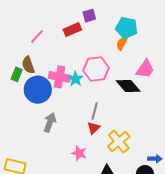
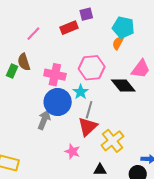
cyan star: (75, 79) -> (81, 92), moved
blue circle: (38, 90) -> (58, 102), moved
red triangle: (94, 128) -> (88, 127), size x1.5

